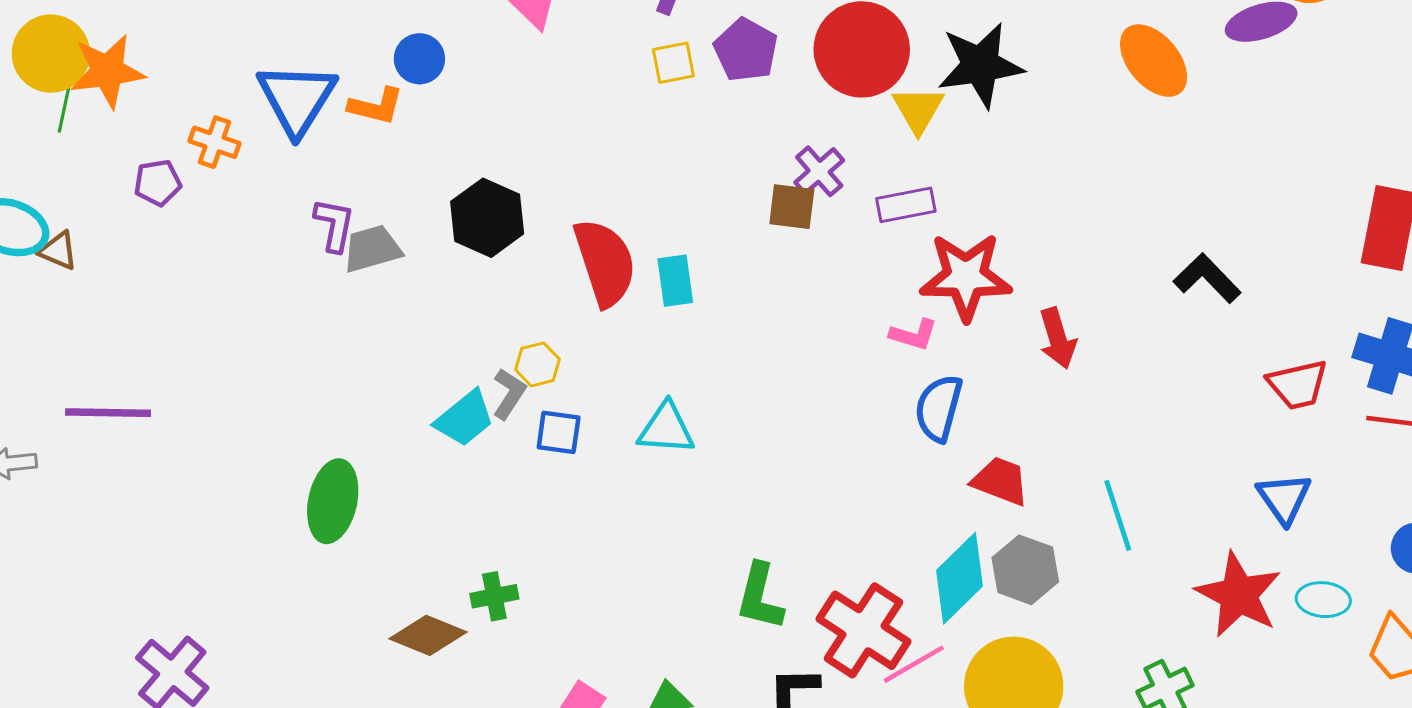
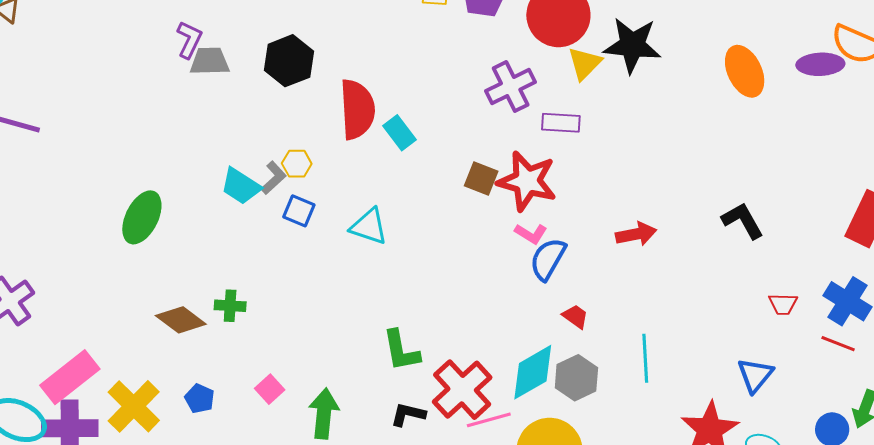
purple cross: (819, 171) -> (511, 87), size x1.4
brown square: (792, 207) -> (481, 178), moved
red star: (966, 277) -> (527, 181), moved
cyan rectangle: (675, 281) -> (400, 133), turned -44
pink L-shape: (914, 335) -> (531, 234), moved
red arrow: (1058, 338) -> (636, 234), turned -99
red trapezoid: (1298, 384) -> (783, 304), size x0.7
cyan trapezoid: (465, 418) -> (241, 186), turned 57
red trapezoid: (1000, 481) -> (575, 316), size x0.7
green L-shape: (760, 597) -> (401, 351), turned -39

